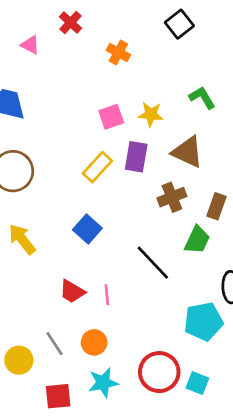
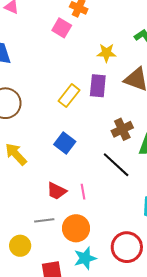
pink square: (111, 117) -> (62, 28), moved, turned -36
brown cross: (172, 197) -> (122, 129), moved
orange circle: (94, 342) -> (76, 228), size x1.4
gray line: (54, 344) -> (44, 220), moved, turned -60

